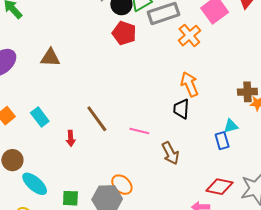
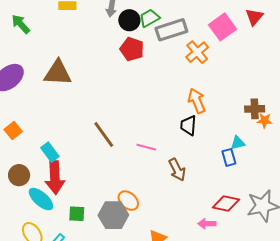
brown triangle: (50, 58) -> (58, 73), size x1.4
cyan rectangle: (40, 117) -> (50, 152), moved
red arrow: (71, 138) -> (55, 178), moved, size x2.0

